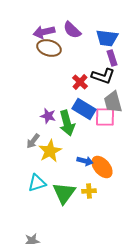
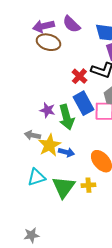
blue rectangle: (84, 109) -> (83, 103), turned 30
gray arrow: (33, 141) -> (32, 135), turned 63
blue arrow: (85, 161) -> (66, 152), moved

